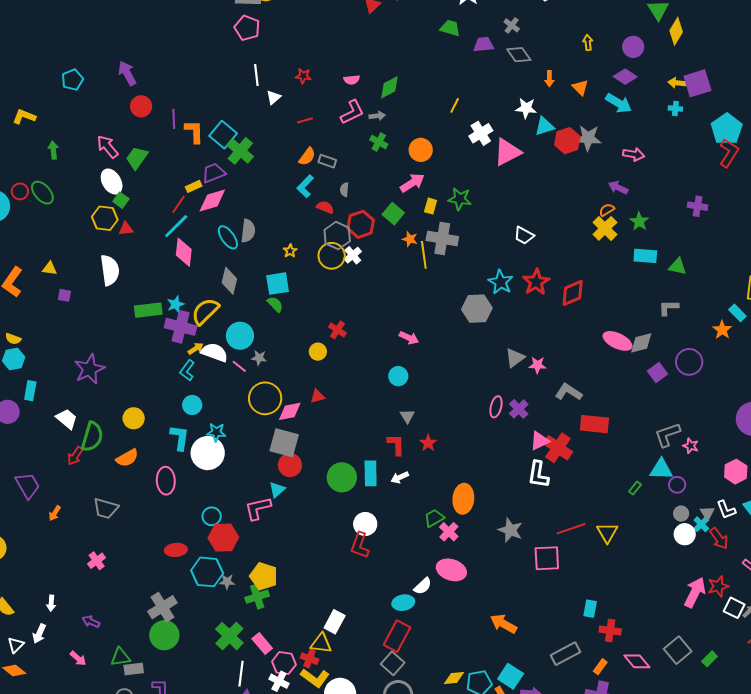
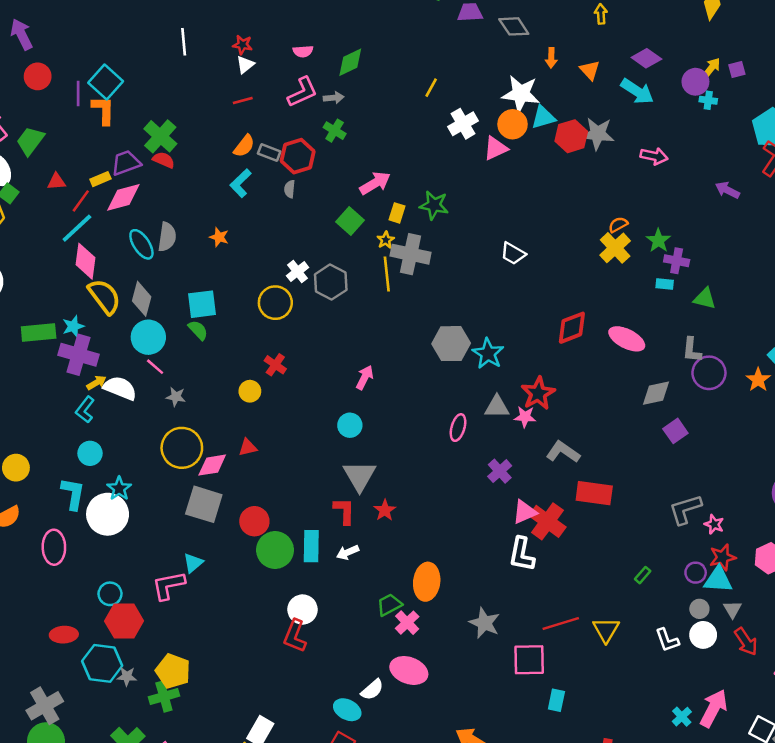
purple circle: (633, 47) -> (695, 82), moved
yellow arrow: (677, 83) -> (711, 68), turned 120
purple square: (697, 83) -> (737, 69), size x0.5
white triangle: (274, 97) -> (245, 65), moved
white star: (526, 108) -> (521, 94), size x1.4
cyan square: (223, 135) -> (106, 82), moved
orange circle: (421, 150) -> (513, 124), moved
pink triangle: (507, 152) -> (496, 148), size x0.7
purple arrow: (618, 188) -> (727, 190), moved
purple cross: (698, 206) -> (677, 261), moved
red semicircle: (325, 207) -> (164, 160), moved
red hexagon: (361, 224) -> (298, 156), moved
red triangle: (126, 229) -> (56, 182), moved
gray hexagon: (337, 236) -> (331, 282), moved
orange star: (410, 239) -> (219, 237), moved
yellow star: (290, 251) -> (386, 240), moved
yellow circle: (332, 256) -> (275, 303), moved
cyan rectangle: (645, 256) -> (665, 284), size x0.6
cyan star: (501, 282) -> (488, 354), moved
red star: (536, 282) -> (538, 393), moved
gray L-shape: (669, 308) -> (692, 350), turned -85
yellow semicircle: (205, 311) -> (104, 296), moved, turned 96
cyan circle: (240, 336) -> (148, 337), moved
pink arrow: (409, 338) -> (365, 377), turned -90
pink ellipse: (617, 341) -> (627, 339), moved
gray triangle: (515, 358) -> (497, 407), turned 35
purple circle: (689, 362) -> (709, 373), moved
pink line: (239, 366) -> (155, 367), moved
pink ellipse: (496, 407) -> (458, 428), moved
gray triangle: (407, 416) -> (360, 476), size x1.8
cyan star: (216, 432) -> (119, 488), turned 30
red circle: (290, 465) -> (254, 521), moved
cyan triangle: (661, 469) -> (718, 580), moved
white L-shape: (726, 510) -> (667, 640), moved
cyan cross: (701, 524) -> (682, 717), moved
red star: (718, 586) -> (723, 557), moved
cyan ellipse: (403, 603) -> (347, 710), turned 35
cyan rectangle: (590, 609) -> (556, 700), moved

